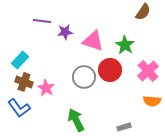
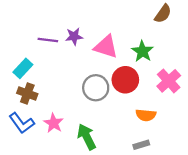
purple line: (42, 21) -> (48, 40), moved
pink star: (46, 88) -> (54, 123), moved
orange semicircle: (152, 101) -> (146, 115), moved

